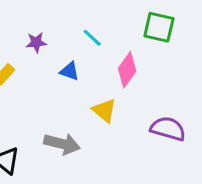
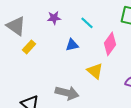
purple star: (36, 42) -> (54, 18), moved
blue triangle: (70, 71) -> (72, 45), turned -32

